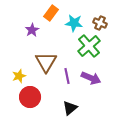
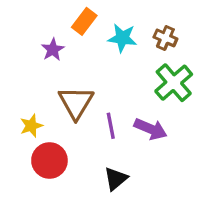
green cross: (89, 46) -> (174, 83), moved

